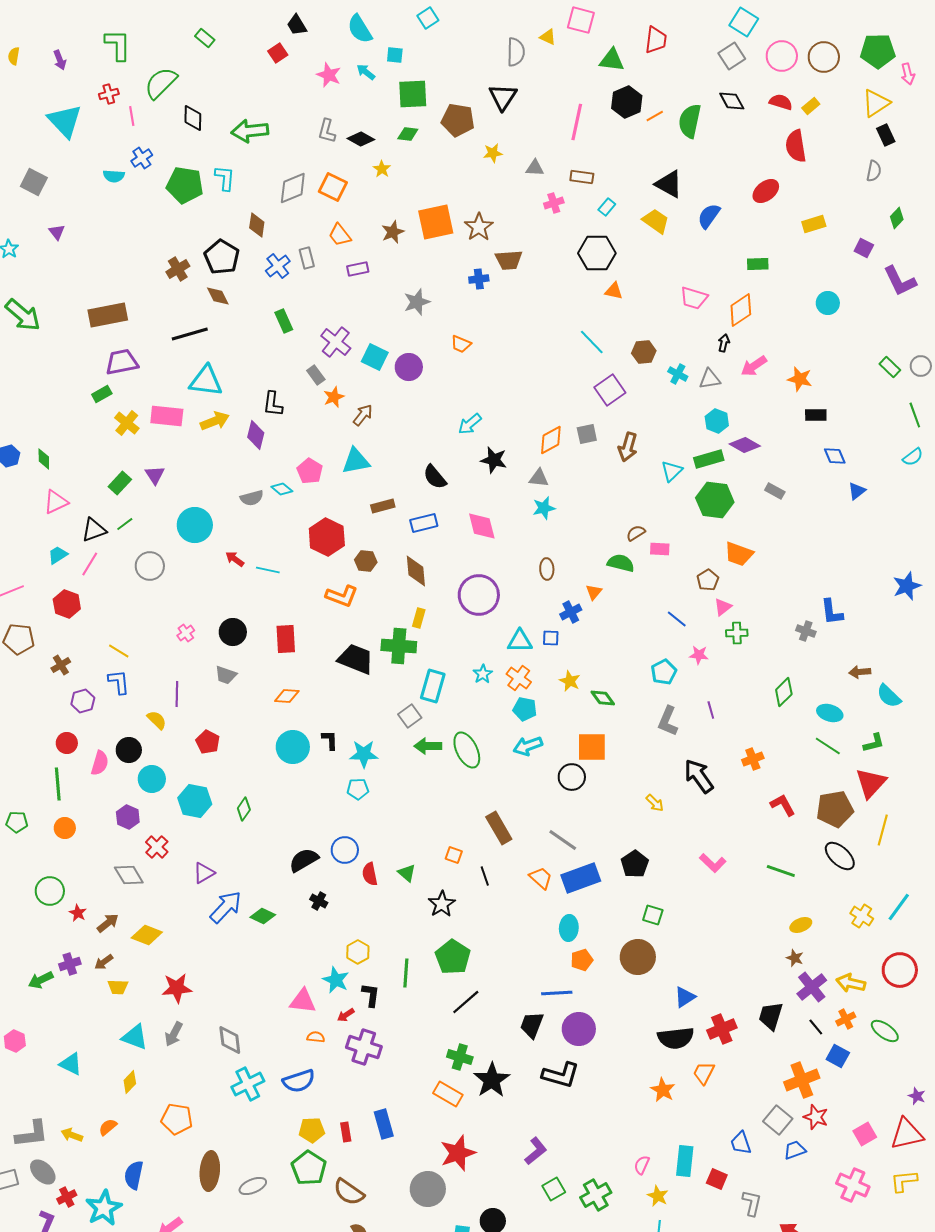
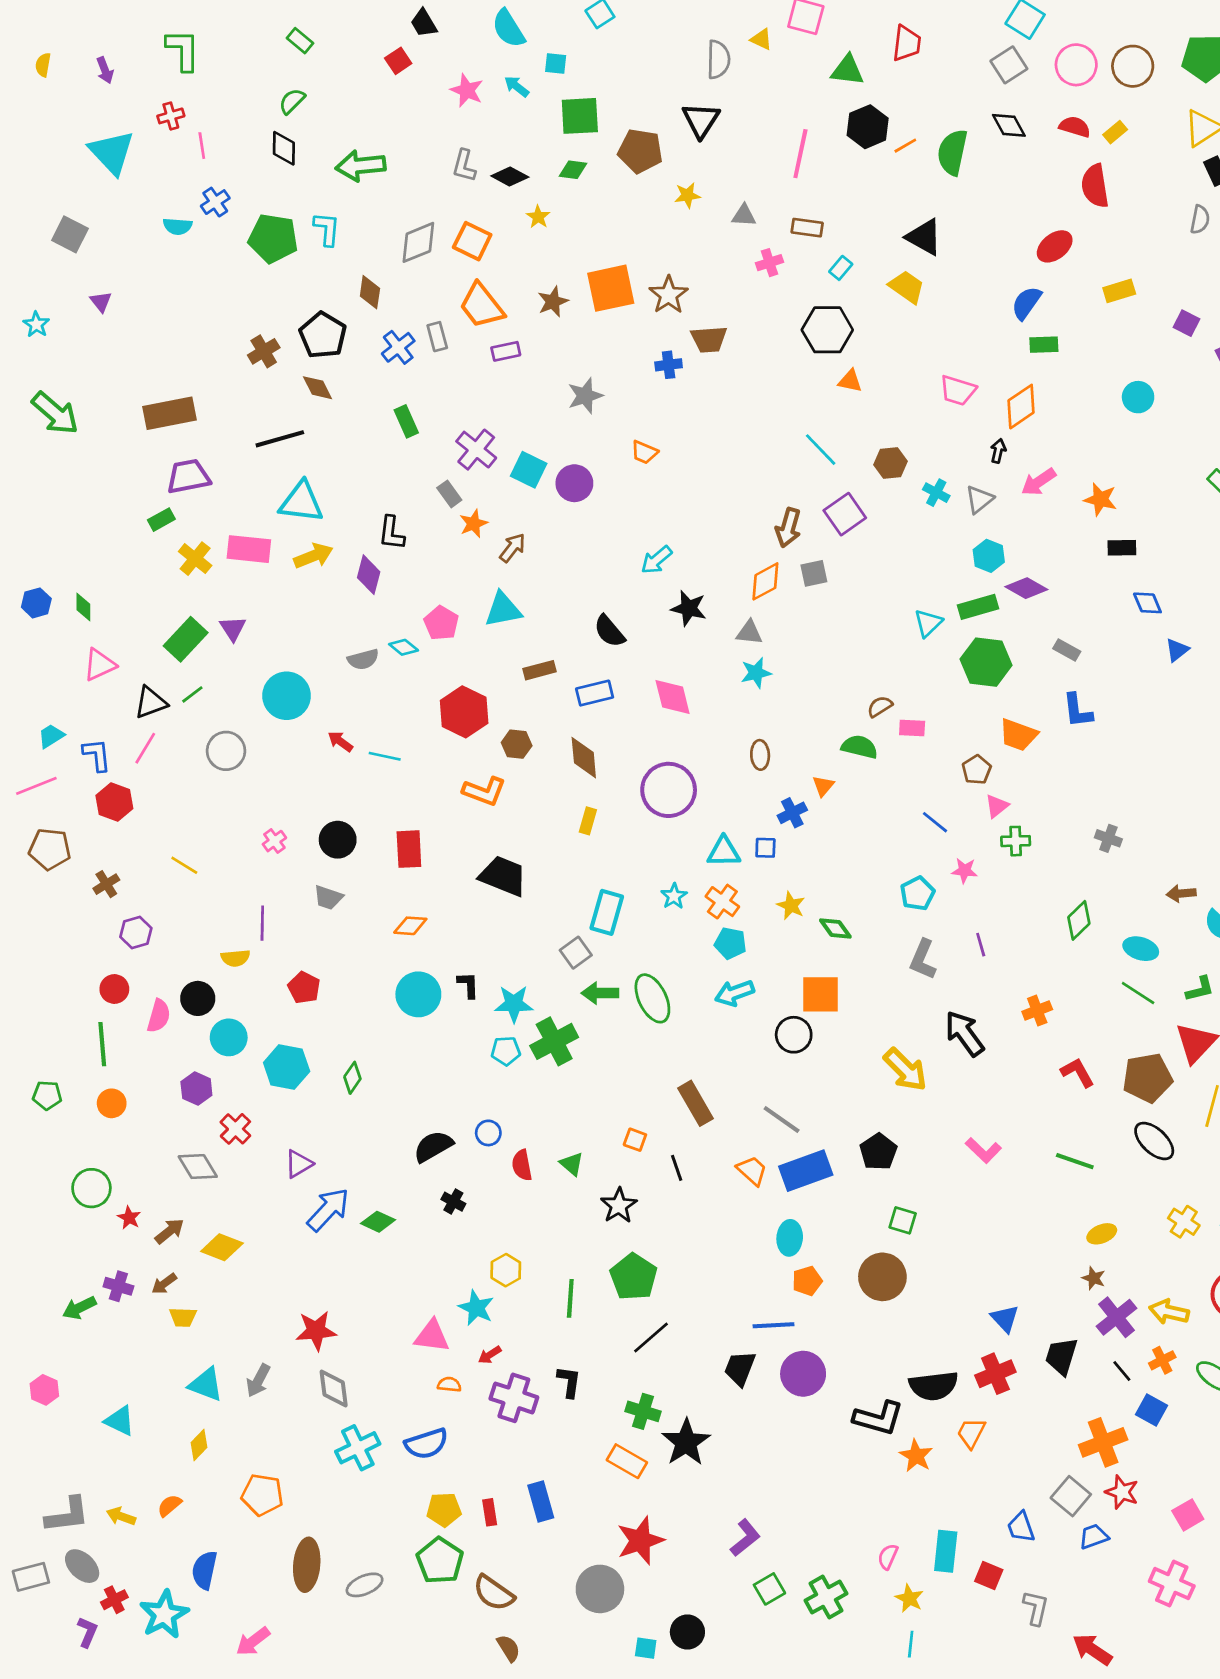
green semicircle: (161, 83) -> (292, 101), moved, size x0.6
blue semicircle: (709, 216) -> (1026, 303), moved
orange trapezoid: (340, 235) -> (482, 306), size x1.5
gray triangle: (710, 379) -> (979, 499), turned -30
brown arrow: (628, 447) -> (788, 528), moved
green rectangle: (120, 483) -> (186, 639), size x1.4
cyan trapezoid: (58, 555) -> (51, 736), moved
blue L-shape: (832, 612) -> (1078, 711), moved
green cross: (399, 646) -> (554, 1041), moved, turned -32
blue L-shape: (119, 682) -> (97, 755), moved
yellow semicircle: (157, 720) -> (235, 958), turned 130
yellow arrow: (655, 803) -> (905, 1070), size x1.8
blue circle: (345, 850) -> (488, 1133), size x0.7
purple cross: (70, 964) -> (118, 1286), turned 35
red star: (177, 988) -> (316, 1331), moved
black L-shape: (371, 995) -> (569, 1382), moved
blue triangle: (685, 997) -> (1005, 1319), moved, turned -40
black L-shape: (561, 1075) -> (878, 1418), moved

